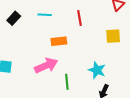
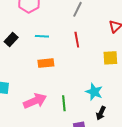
orange rectangle: (59, 41) -> (46, 63), moved
pink arrow: (46, 66) -> (35, 101), moved

